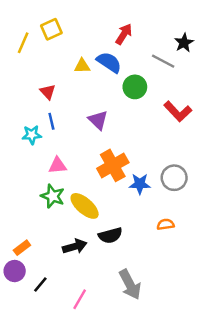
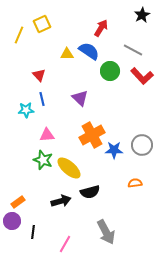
black star: (184, 43) -> (142, 15), moved
red L-shape: (178, 111) -> (142, 76), moved
black line: (40, 285) -> (33, 232), turned -32

